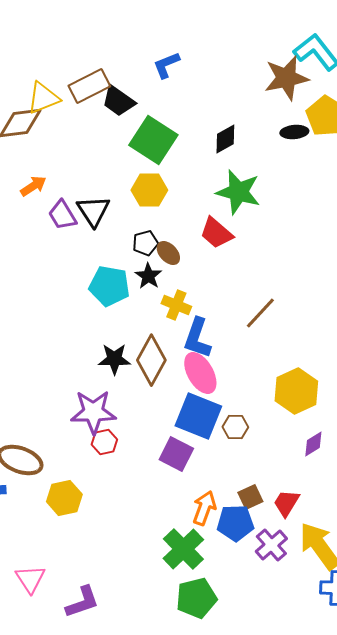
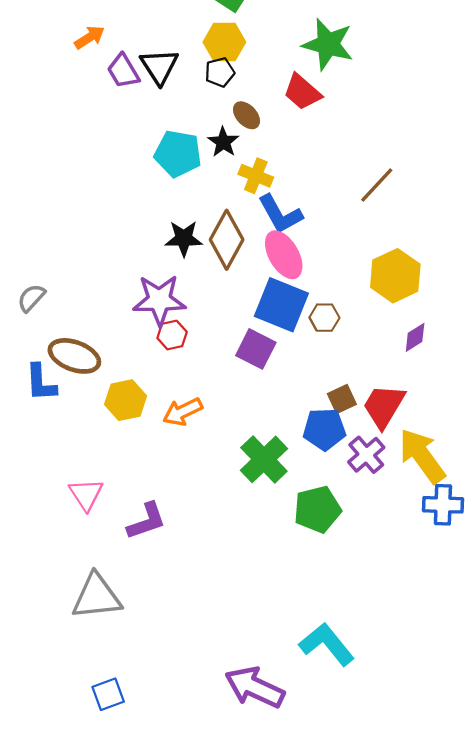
black pentagon: (145, 243) -> (220, 72), moved
brown line: (260, 313) -> (377, 185), moved
blue L-shape: (197, 338) -> (280, 214), turned -48
red trapezoid: (286, 503) -> (384, 406), size x1.4
orange arrow: (204, 508) -> (183, 412), moved, turned -136
green pentagon: (196, 598) -> (317, 509), moved

